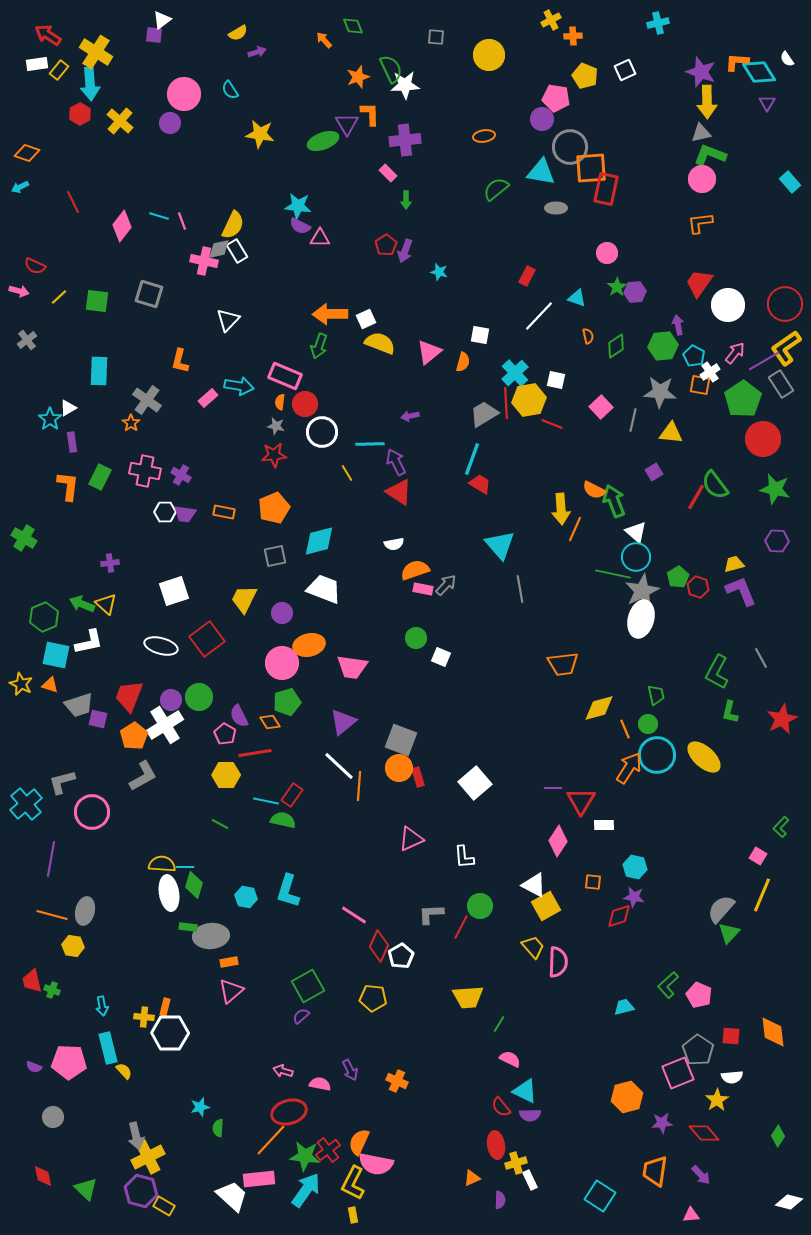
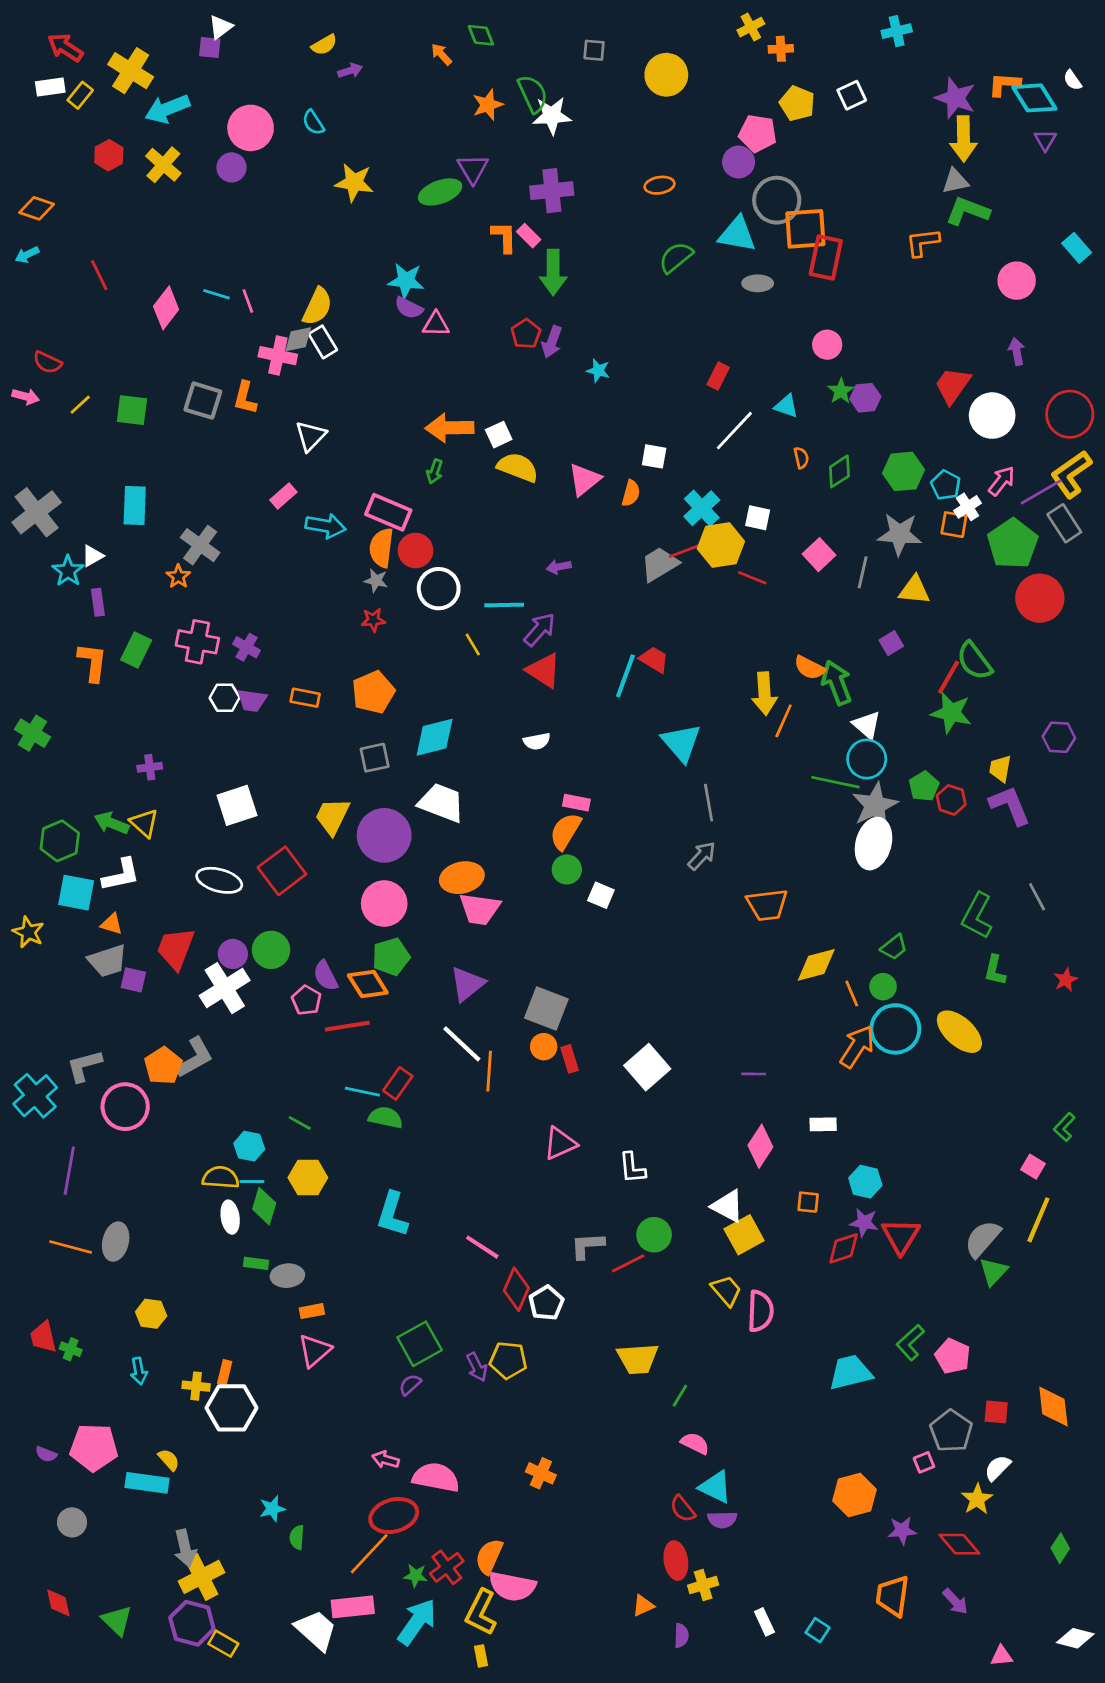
cyan arrow: (90, 84) -> (167, 109), moved, turned 72
orange L-shape: (370, 114) -> (504, 237), moved
pink circle: (702, 179) -> (1017, 281), moved
green arrow: (406, 200) -> (553, 272), size x1.8
orange L-shape: (700, 223) -> (923, 242), moved
purple arrow: (678, 325) -> (1017, 351), moved
gray cross: (27, 340) -> (37, 512), moved, size x1.8
green arrow: (319, 346) -> (435, 471), size x0.7
orange L-shape: (180, 361) -> (245, 398), moved
pink rectangle: (208, 398) -> (283, 496), moved
orange semicircle: (280, 402) -> (381, 548), size x1.8
red line: (506, 403) -> (689, 549), turned 72
red star: (274, 455) -> (373, 620), size x0.7
cyan line: (472, 459) -> (625, 676), moved
purple arrow: (396, 462) -> (540, 630), turned 68
green star: (775, 489) -> (951, 713), moved
yellow trapezoid: (734, 564) -> (1000, 769), turned -65
orange semicircle: (415, 570) -> (565, 831), moved, turned -40
gray arrow: (446, 585) -> (702, 856), moved
purple circle: (282, 613) -> (384, 835), size x1.8
orange ellipse: (309, 645) -> (462, 878), moved
orange triangle: (50, 685) -> (112, 924), moved
green trapezoid: (656, 695) -> (894, 947), turned 65
red star: (782, 719) -> (1066, 980), size x0.6
orange diamond: (270, 722) -> (368, 984), size x1.4
orange pentagon: (134, 736) -> (163, 1066), moved
orange circle: (399, 768) -> (544, 1047), size x0.7
yellow hexagon: (226, 775) -> (308, 1178), moved
red triangle: (581, 801) -> (901, 1236), moved
white ellipse: (169, 893) -> (230, 1217), size x0.7
cyan hexagon: (246, 897) -> (249, 1146), moved
red line: (461, 927) -> (628, 1263), turned 35
gray ellipse: (211, 936) -> (287, 1276), size x0.7
yellow hexagon: (73, 946) -> (151, 1314), moved
cyan trapezoid: (624, 1007) -> (850, 1372), size x1.6
cyan rectangle: (108, 1048) -> (147, 1483), moved, turned -68
purple arrow: (350, 1070) -> (477, 1367), moved
pink square: (678, 1073) -> (924, 1462), size x0.5
white semicircle: (732, 1077) -> (998, 1468), turned 140
pink semicircle: (320, 1084) -> (436, 1477), size x1.6
green star: (305, 1156) -> (416, 1576), size x0.6
white rectangle: (530, 1180) -> (764, 1622), moved
cyan square: (600, 1196) -> (818, 1630), size x0.6
pink triangle: (691, 1215) -> (1002, 1656), moved

